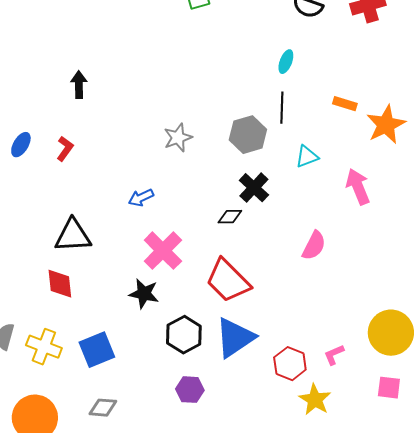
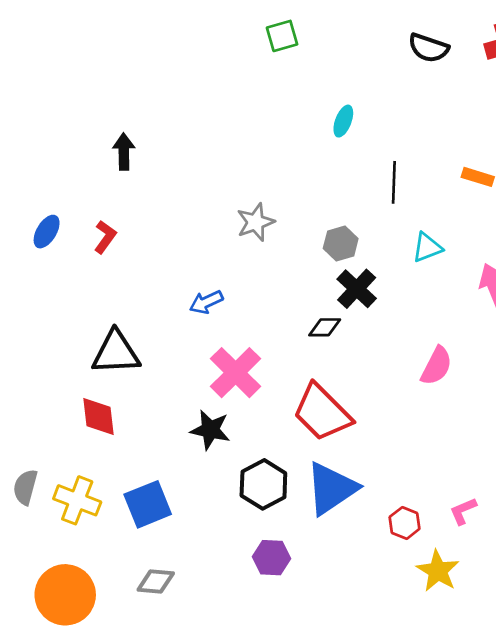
cyan ellipse: (286, 62) -> (343, 121), moved
gray hexagon: (248, 135) -> (341, 244), moved, size x0.7
red hexagon: (290, 364) -> (405, 523), size x0.7

